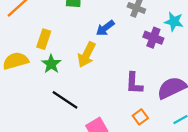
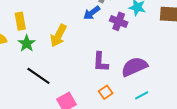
blue arrow: (105, 28) -> (92, 13), moved
yellow rectangle: (44, 39) -> (20, 21), turned -30

